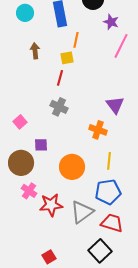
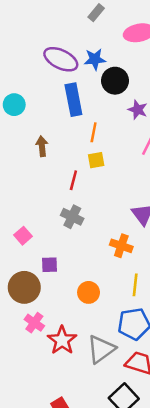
cyan circle: (25, 13) -> (14, 105), moved
yellow square: (67, 58) -> (96, 160), moved
orange circle: (72, 167) -> (89, 292), size x0.7
red star: (51, 205) -> (62, 340), turned -30

